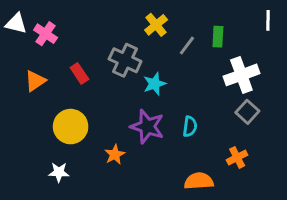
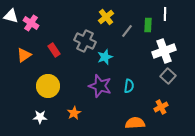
white line: (268, 20) -> (165, 14), moved
orange star: (115, 155) -> (74, 113), moved

